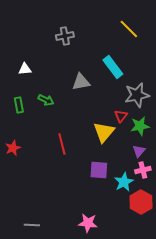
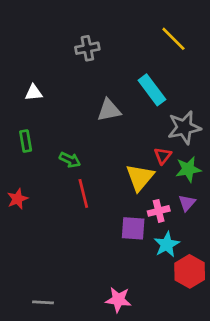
green arrow: (46, 100) -> (70, 160), moved
pink cross: (143, 170) -> (159, 211), moved

